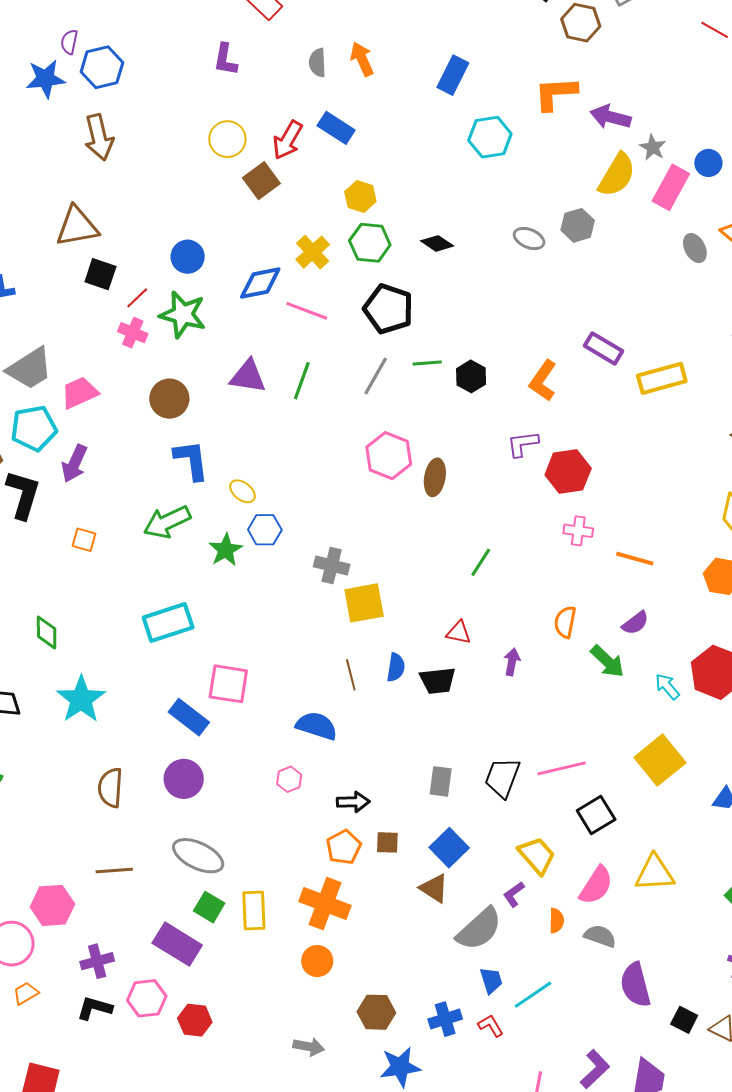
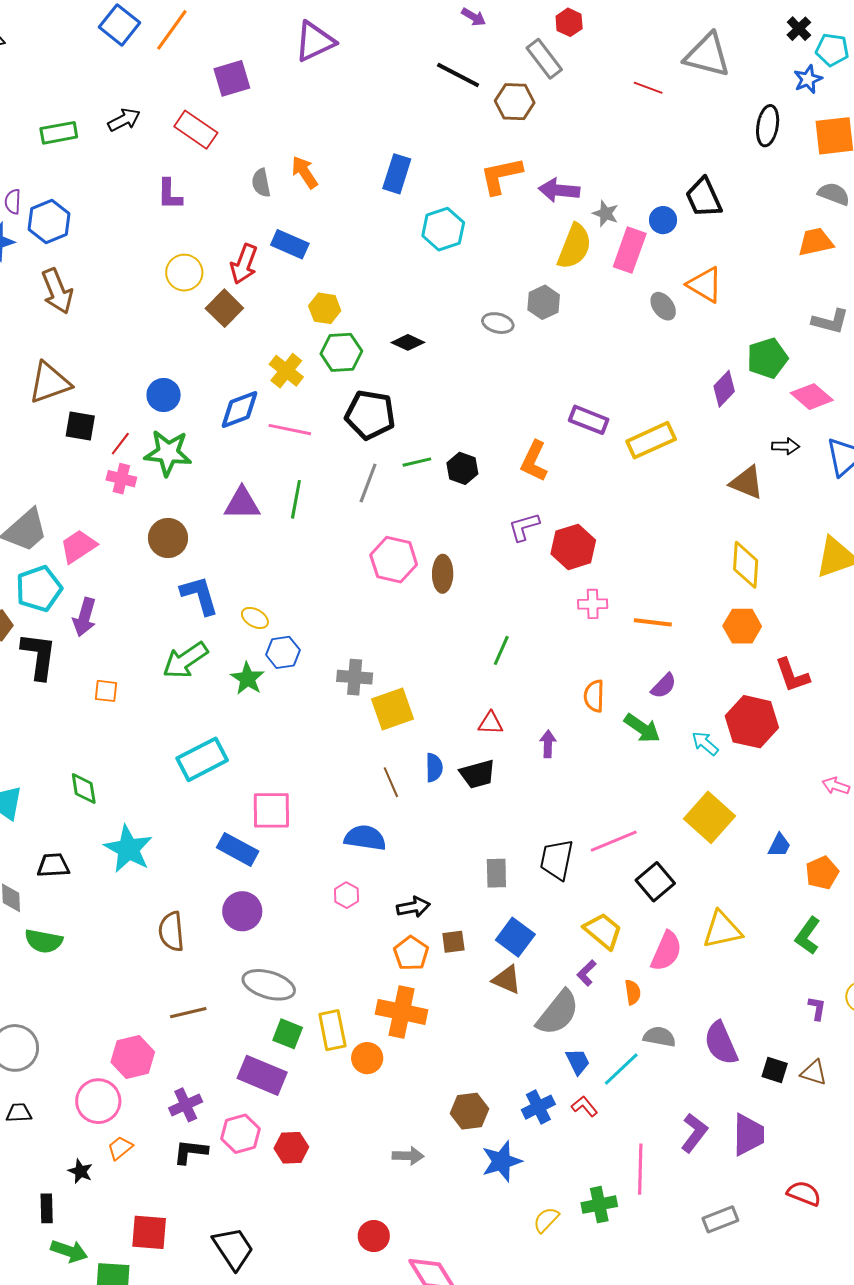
gray semicircle: (600, 936) -> (659, 1037), moved
orange circle: (317, 961) -> (367, 1058), moved

